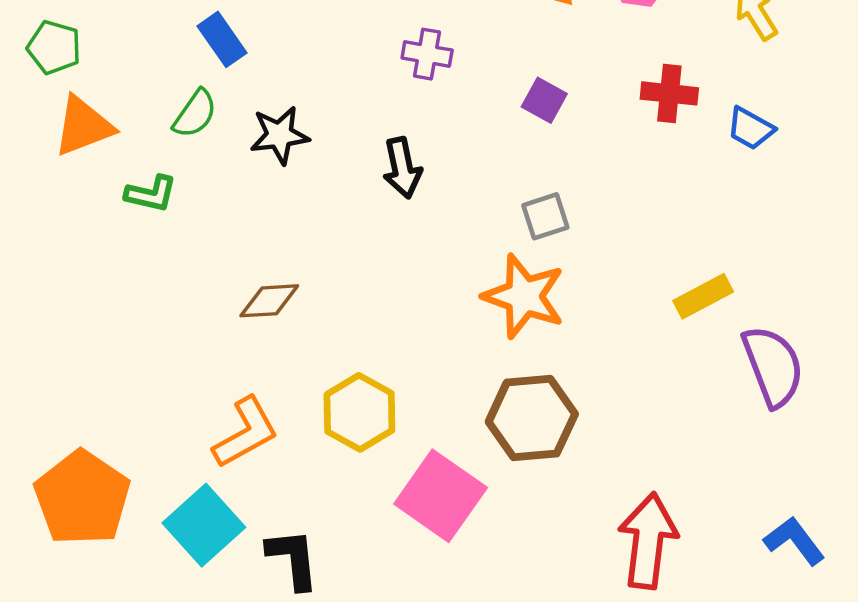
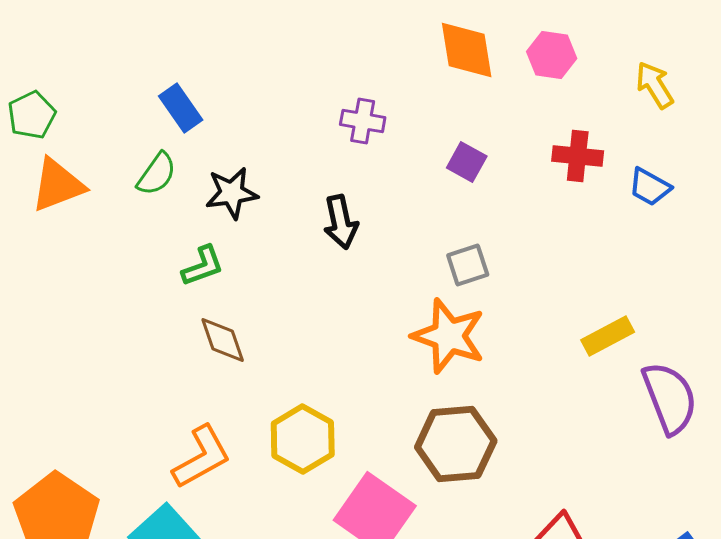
green pentagon: (54, 47) -> (32, 115), turned 30
green L-shape: (151, 194) -> (203, 266), moved, turned -33
brown diamond: (269, 301) -> (223, 340), turned 74

